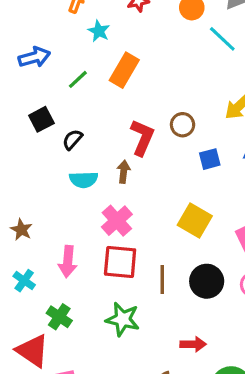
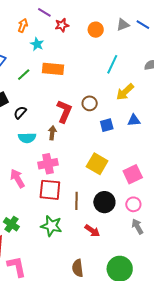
cyan line: (222, 39) -> (112, 64), moved, turned 72
orange rectangle: (124, 70) -> (53, 69), turned 65
pink cross: (117, 221) -> (48, 164), turned 30
pink arrow: (68, 262) -> (17, 178), moved, turned 144
red arrow: (193, 344) -> (92, 231), moved, turned 35

